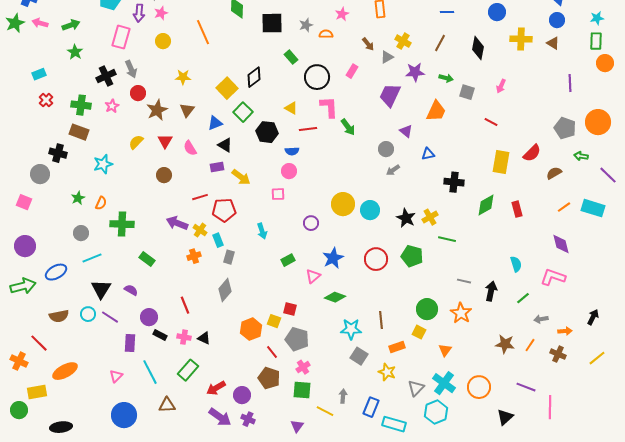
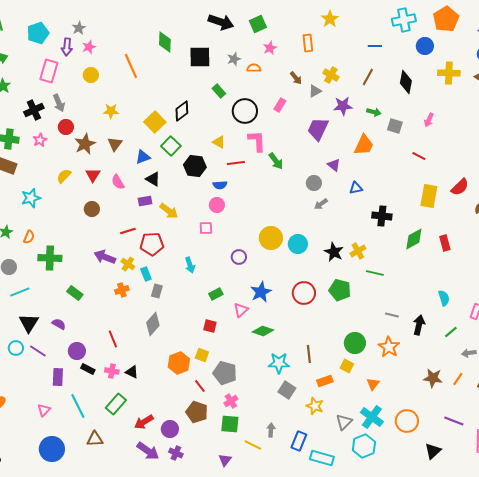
red square: (290, 309) -> (210, 326), moved

